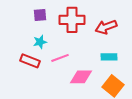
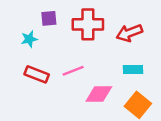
cyan star: (40, 42) -> (29, 39), moved

